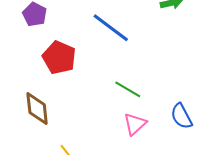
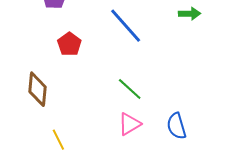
red pentagon: (59, 58) -> (69, 44), size x0.7

